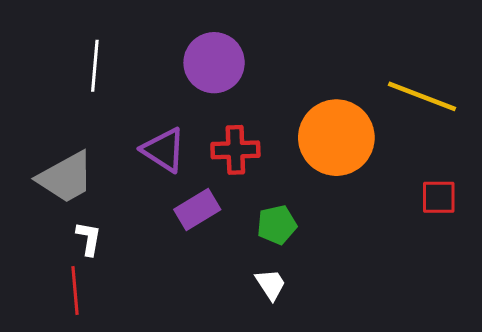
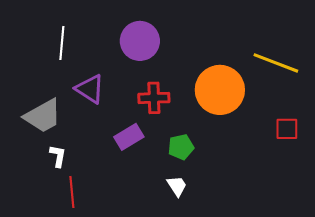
purple triangle: (164, 150) -> (90, 89), moved
red line: (75, 290) -> (72, 192), moved

